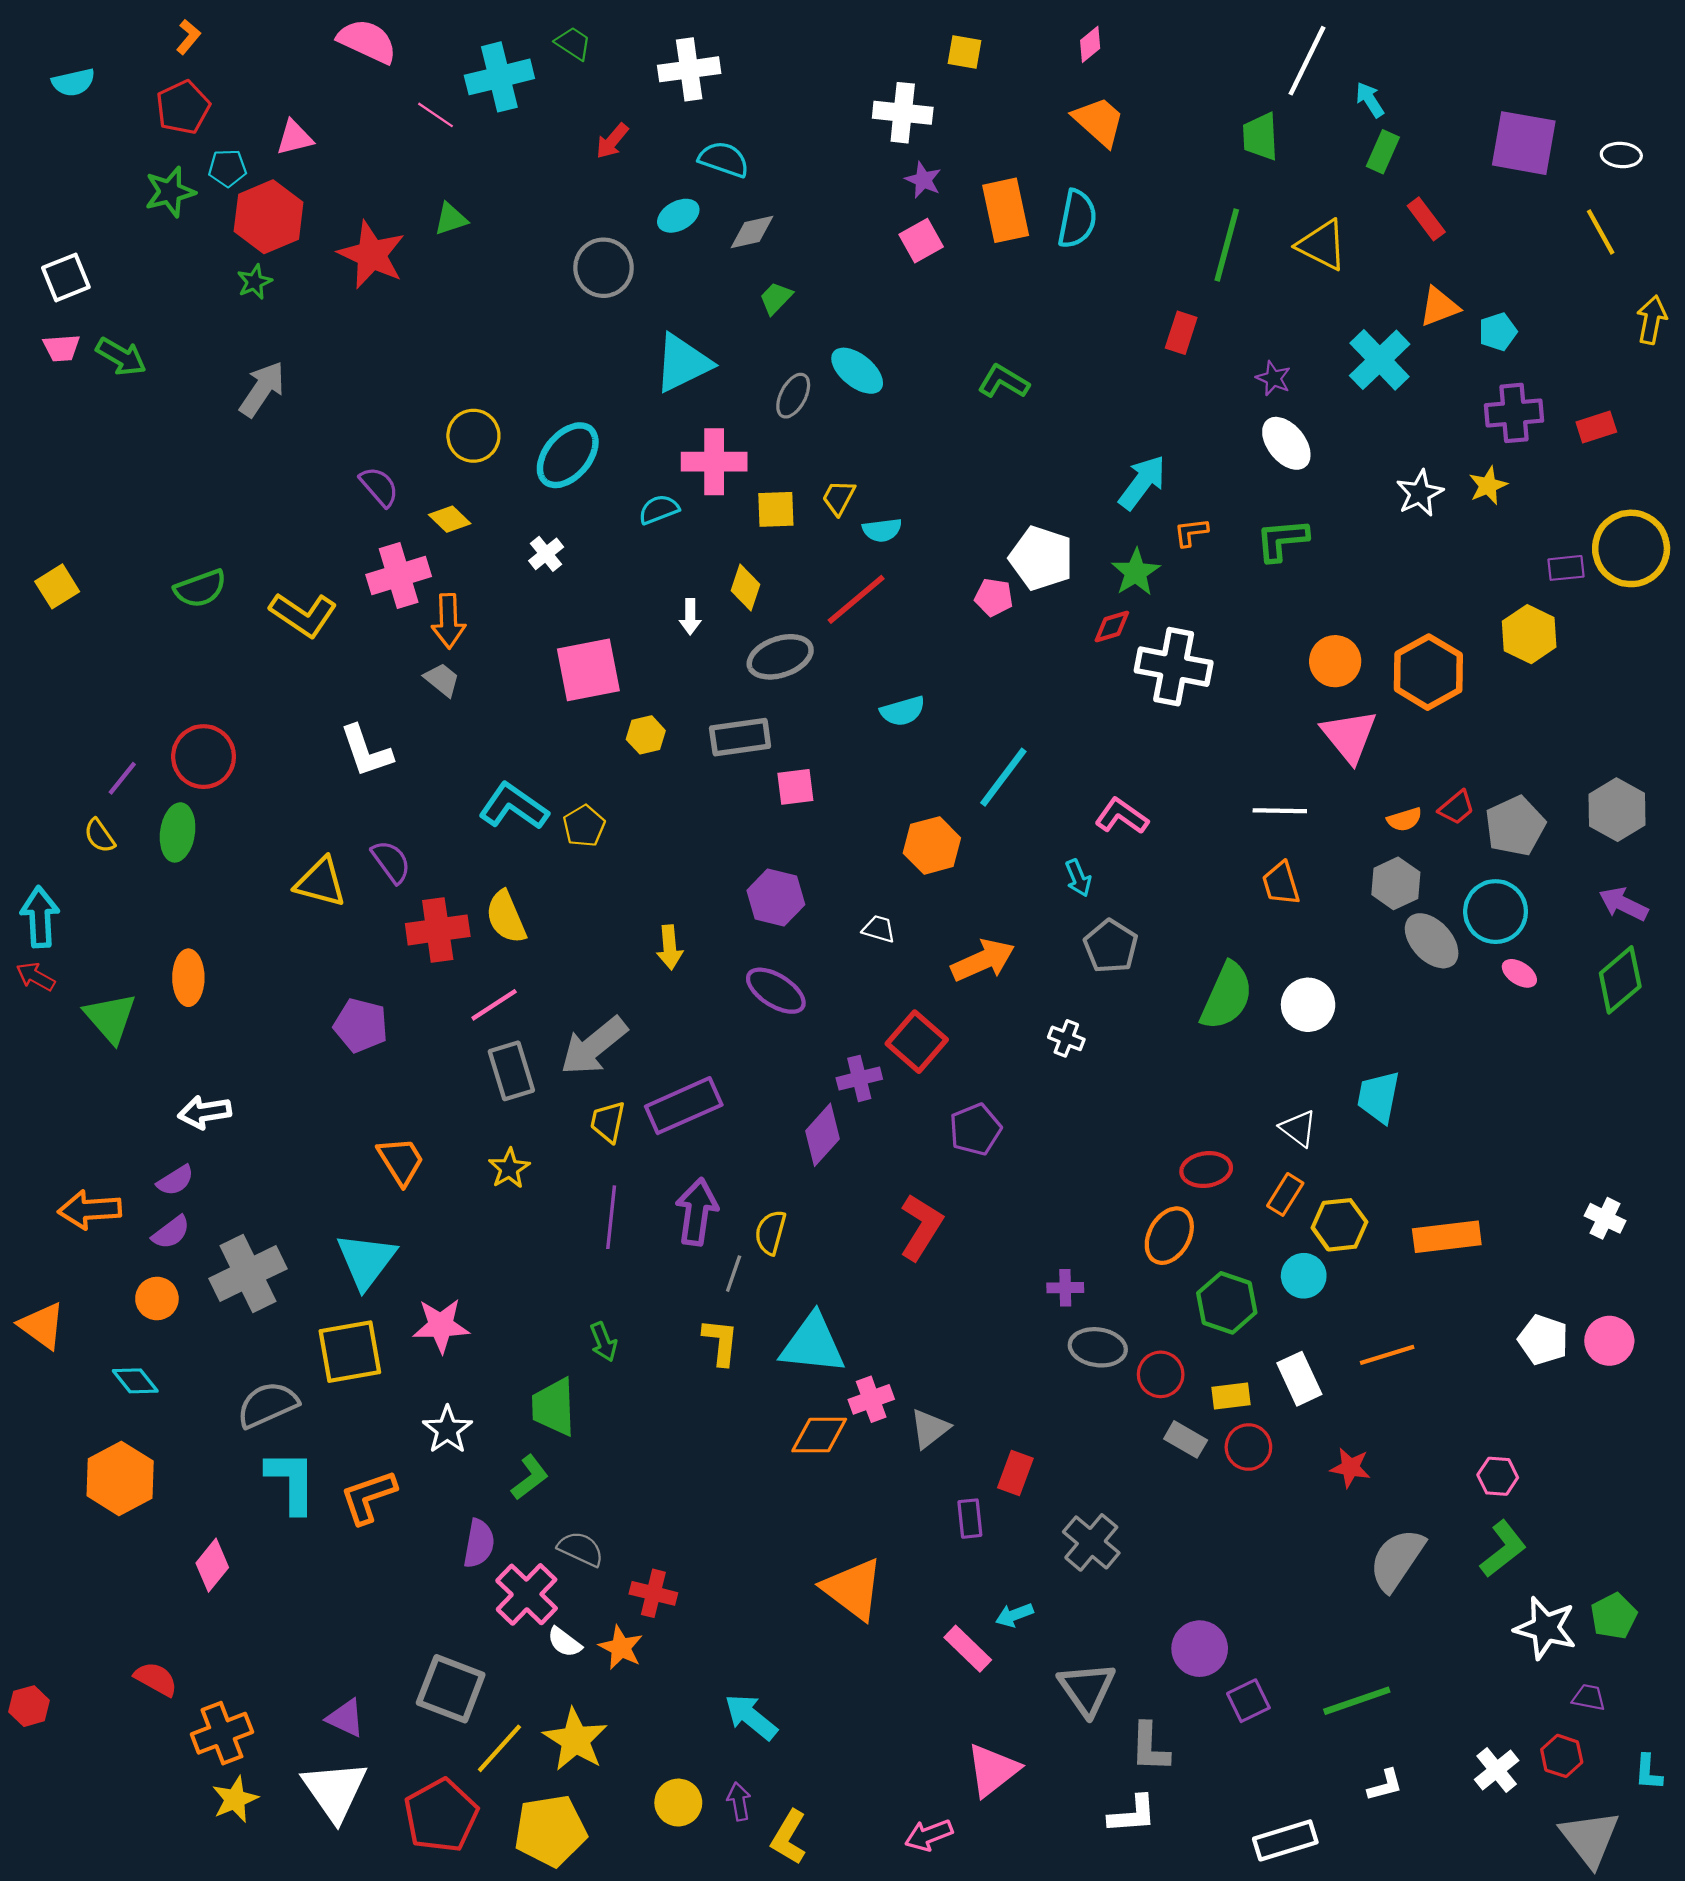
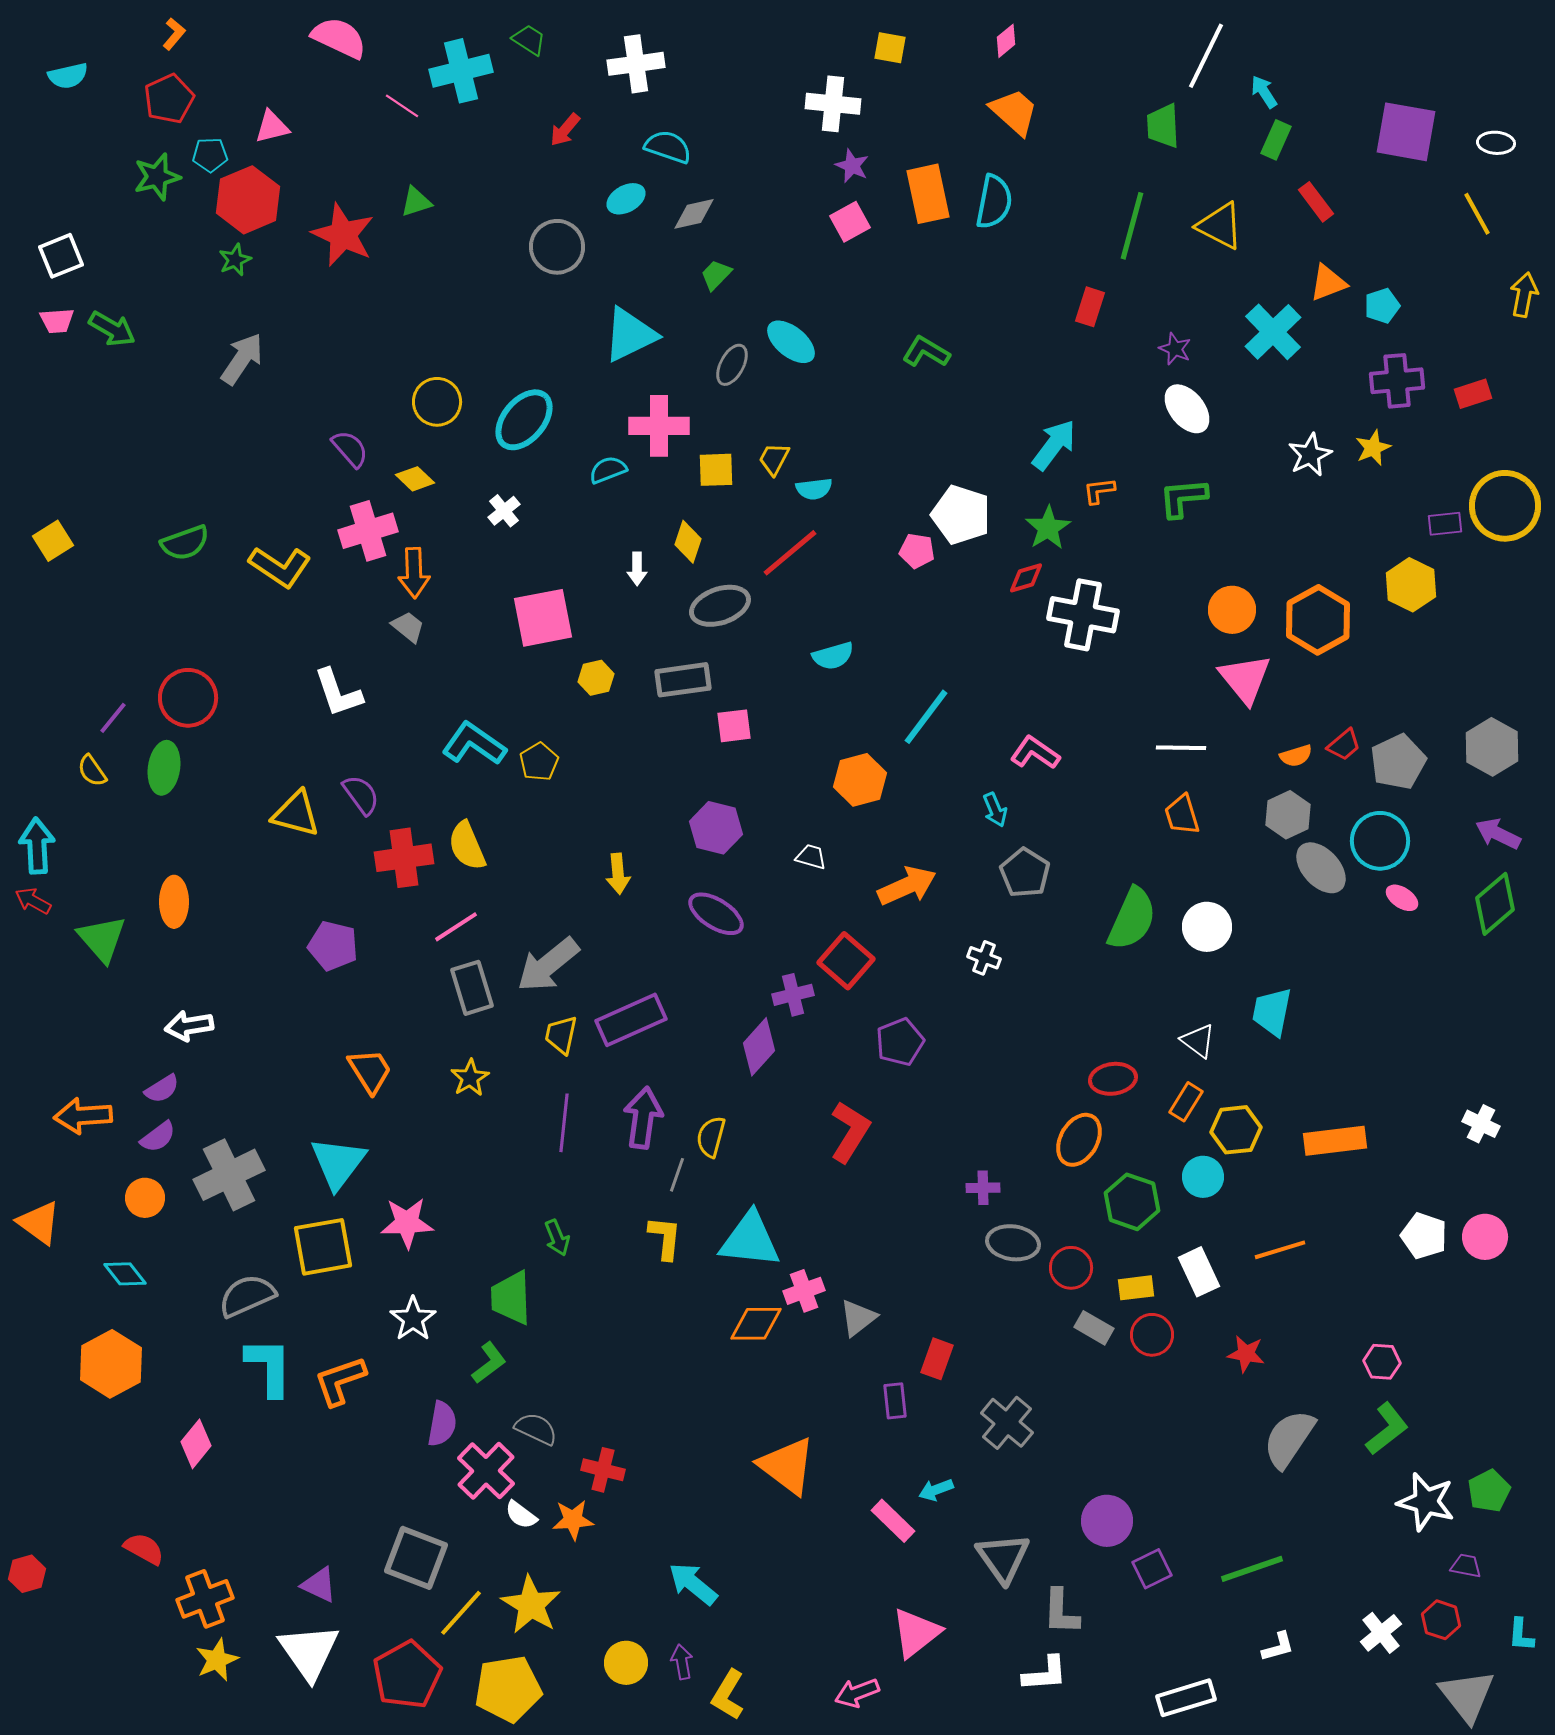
orange star: (621, 1648) -> (573, 1520), turned -30

